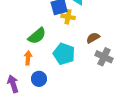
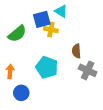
green semicircle: (37, 36) -> (17, 34), moved
brown semicircle: (93, 38) -> (76, 51), turned -64

